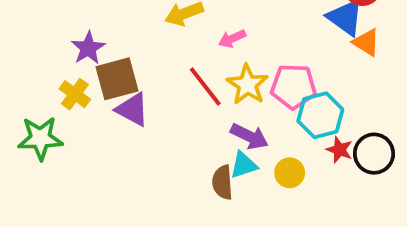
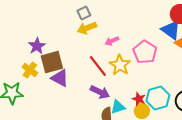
pink pentagon: (293, 86) -> (145, 52), moved, turned 30
cyan hexagon: (320, 115) -> (158, 98), moved
purple arrow: (249, 136) -> (100, 92), moved
red star: (339, 150) -> (139, 99), moved

